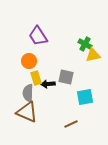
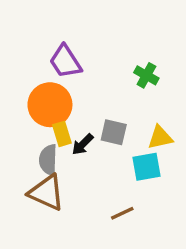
yellow triangle: (93, 55) -> (160, 137), moved
orange circle: (29, 61) -> (50, 105), size x1.6
black arrow: (48, 84) -> (83, 144), turned -40

